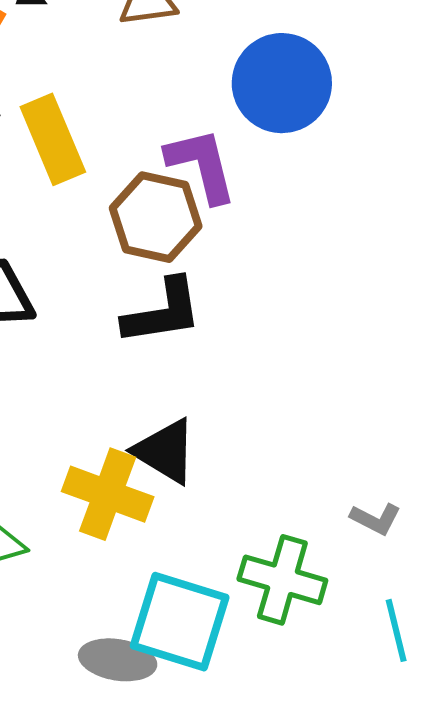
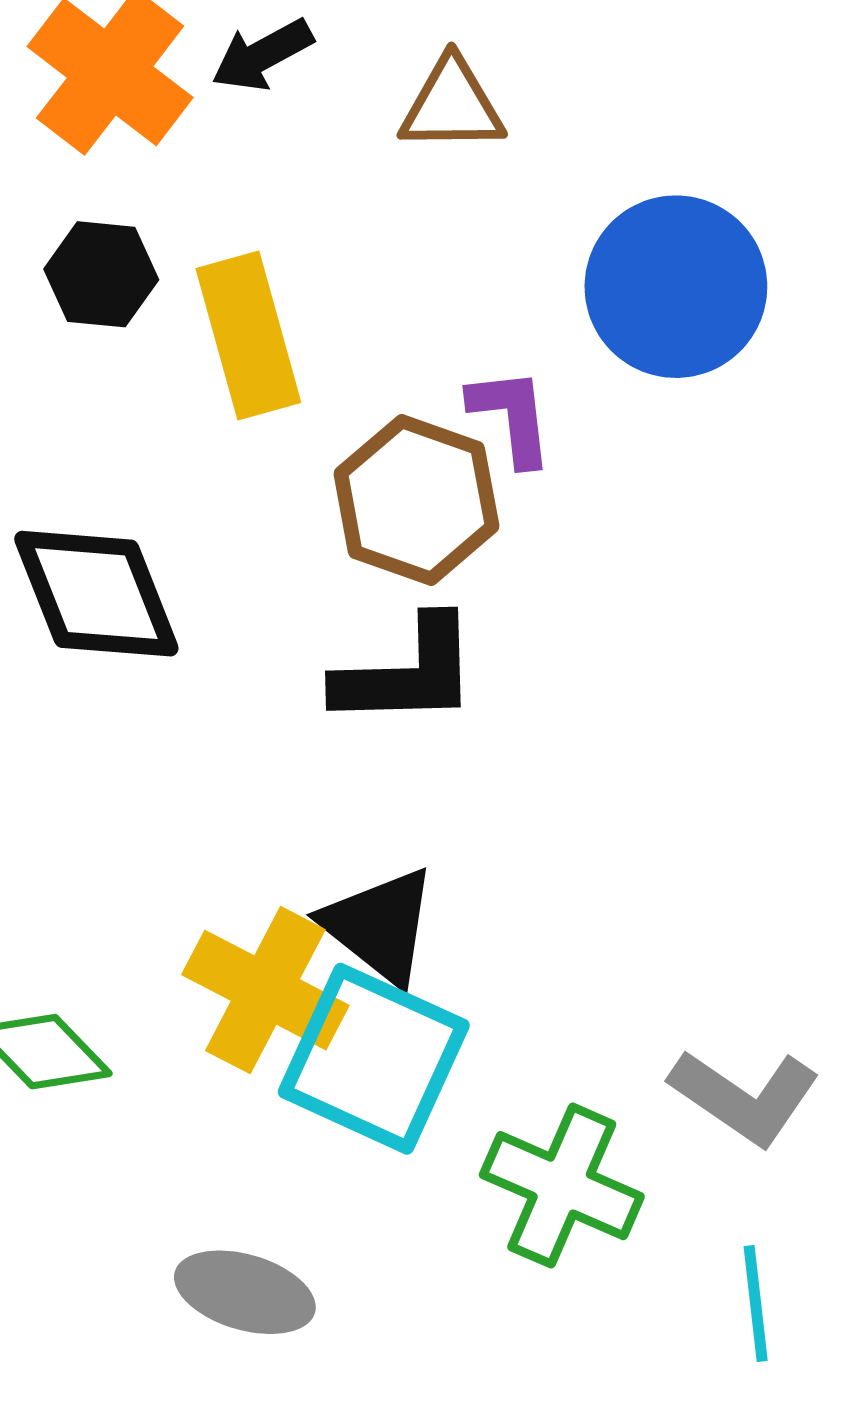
purple L-shape: (201, 165) -> (511, 416), size x0.7
gray L-shape: (376, 519) -> (745, 1097), size x1.6
cyan square: (180, 622) -> (374, 1059), moved

